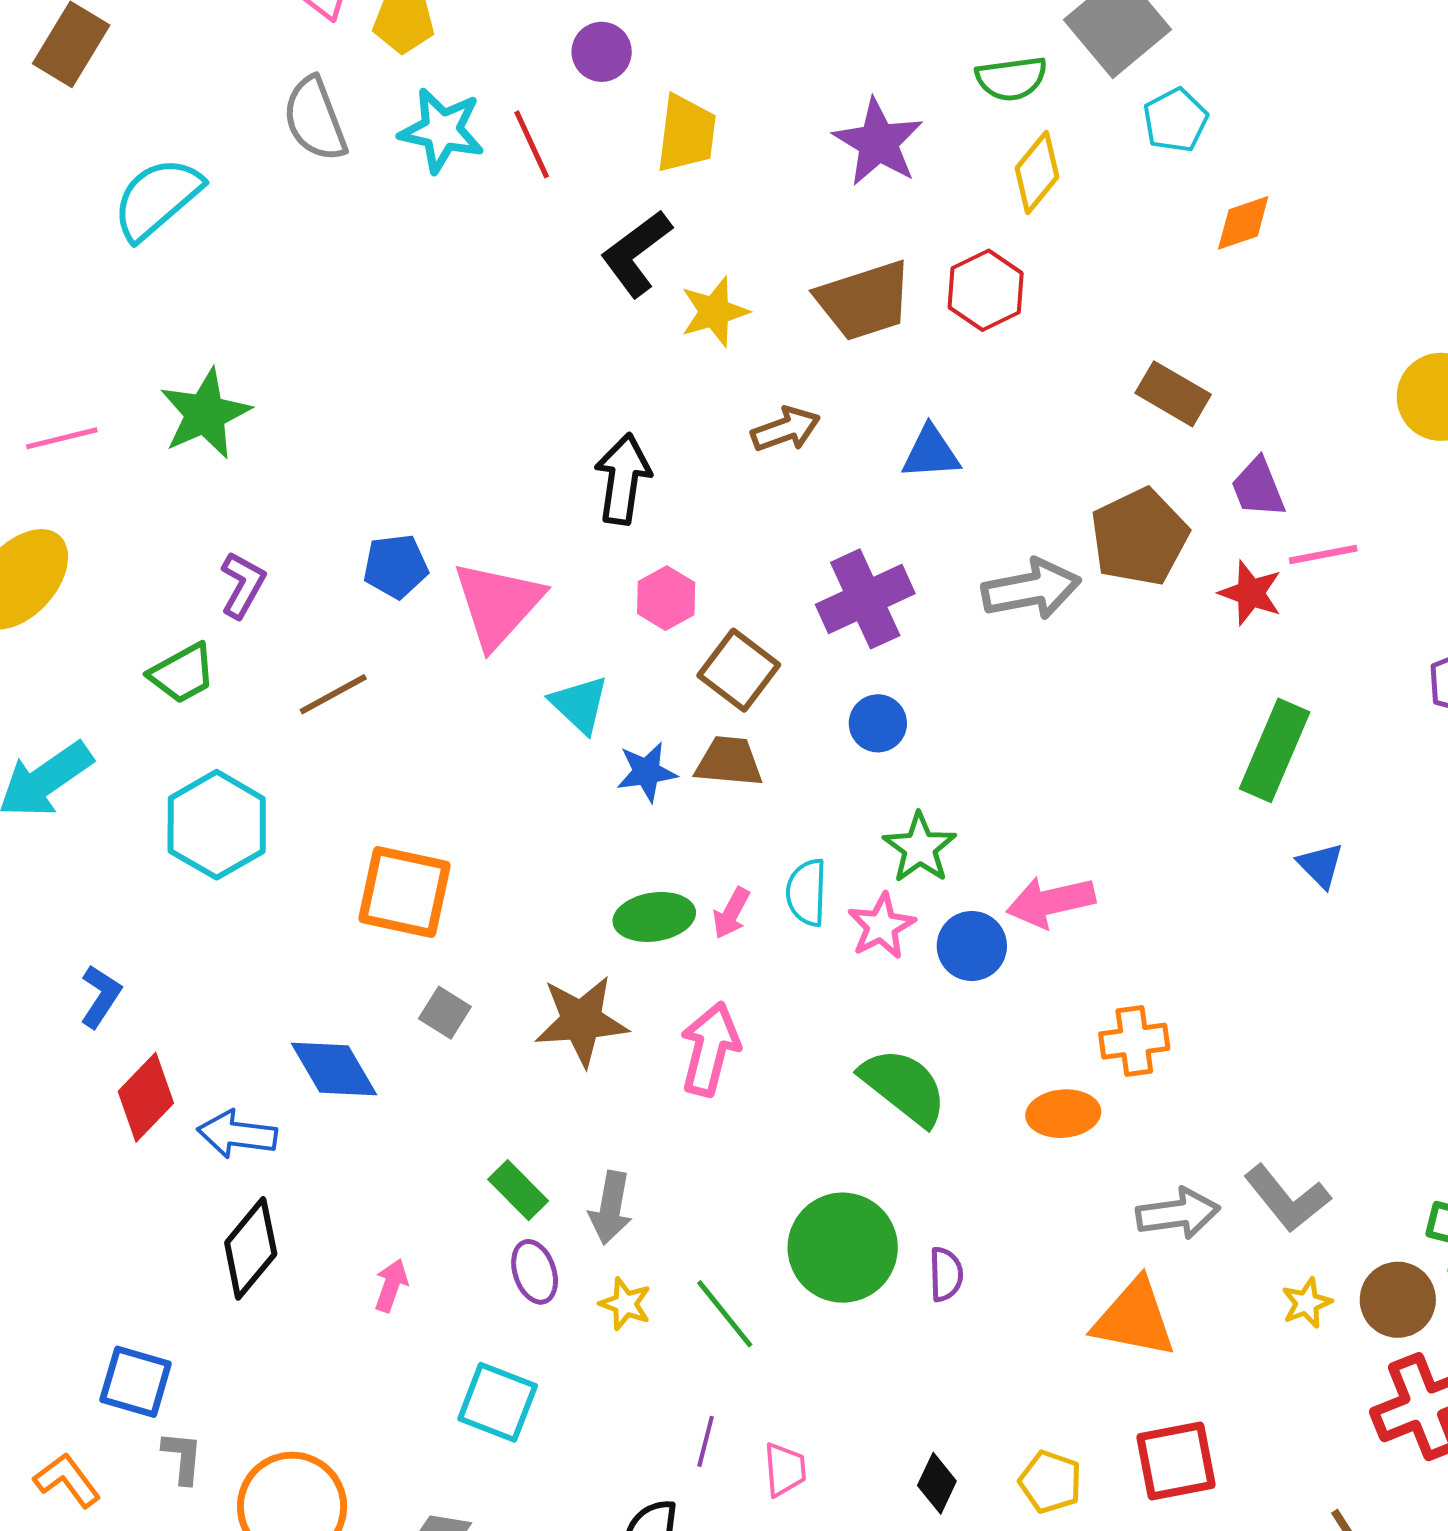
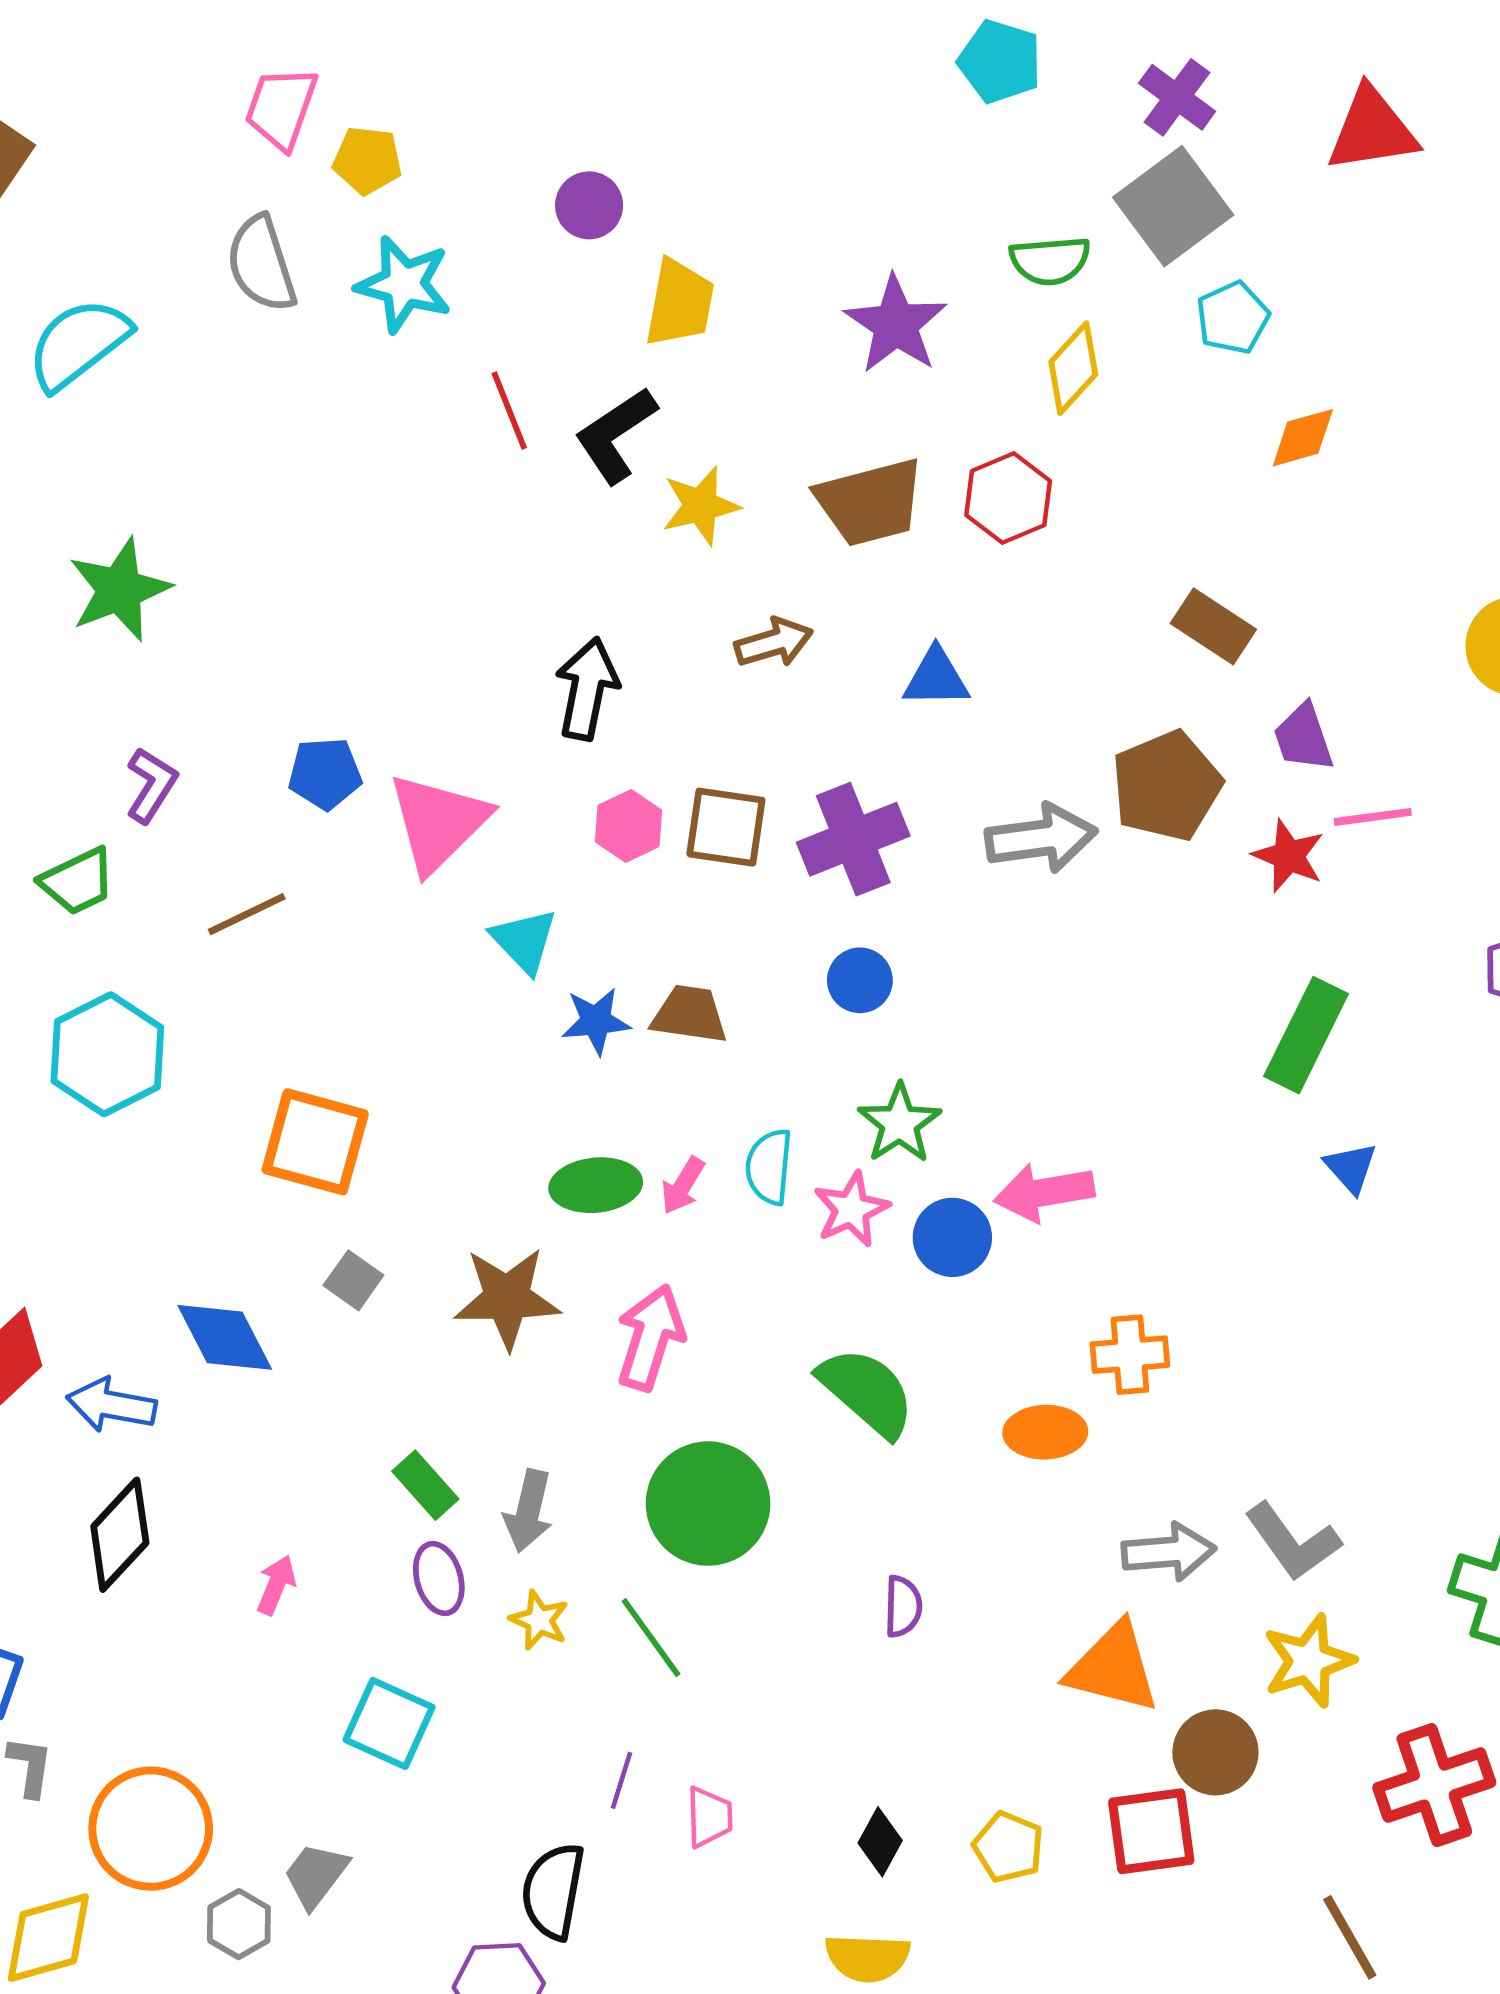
red line: (532, 144) -> (509, 411), moved
brown square: (739, 670) -> (726, 827), moved, turned -32
green circle: (843, 1248) -> (708, 1504), moved
brown circle: (1398, 1300) -> (1215, 1752), moved
yellow star: (1307, 1303) -> (1308, 1661), size x1.6

